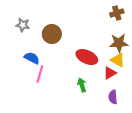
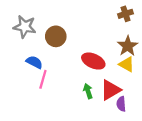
gray star: (23, 25) -> (25, 27), size x1.5
brown star: (119, 43) -> (128, 46), turned -30
red triangle: (110, 73) -> (110, 90), moved, size x1.5

